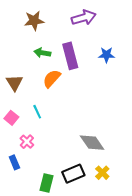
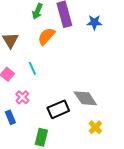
green arrow: (42, 53) -> (37, 11), turned -77
blue star: (106, 55) -> (94, 22), moved
black rectangle: (73, 174) -> (58, 109), moved

